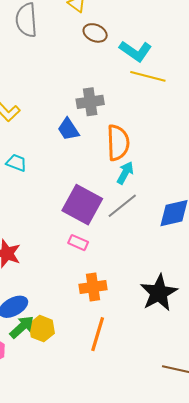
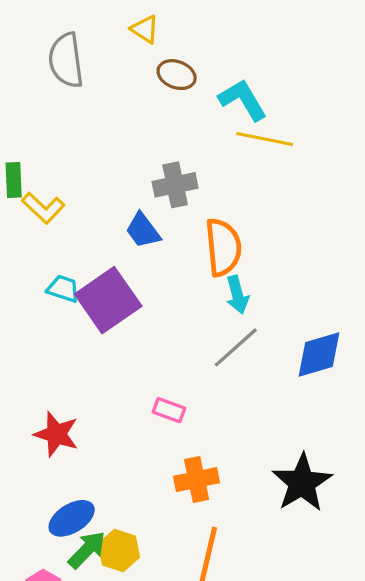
cyan L-shape: (136, 51) -> (243, 100), turned -152
cyan arrow: (125, 173) -> (237, 295), turned 140
purple square: (82, 205) -> (108, 300), moved, turned 30

